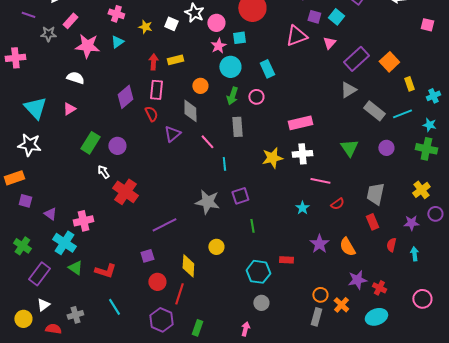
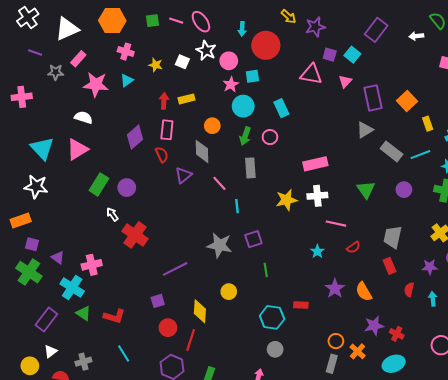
pink triangle: (296, 36) -> (311, 74), turned 30
purple rectangle: (356, 59) -> (373, 98), turned -60
pink triangle: (69, 109) -> (77, 149), size x1.6
green cross: (22, 246) -> (29, 272), moved, size x1.4

